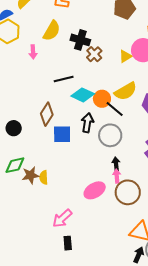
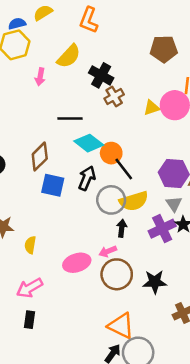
yellow semicircle: (126, 91) -> (134, 201), moved
black arrow: (116, 164) -> (122, 228), moved
pink arrow: (117, 176) -> (108, 251), turned -120
yellow semicircle: (44, 177) -> (30, 245), moved

